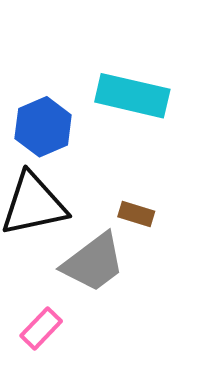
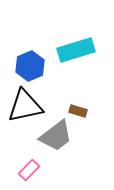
cyan rectangle: (132, 96) -> (76, 50), turned -30

